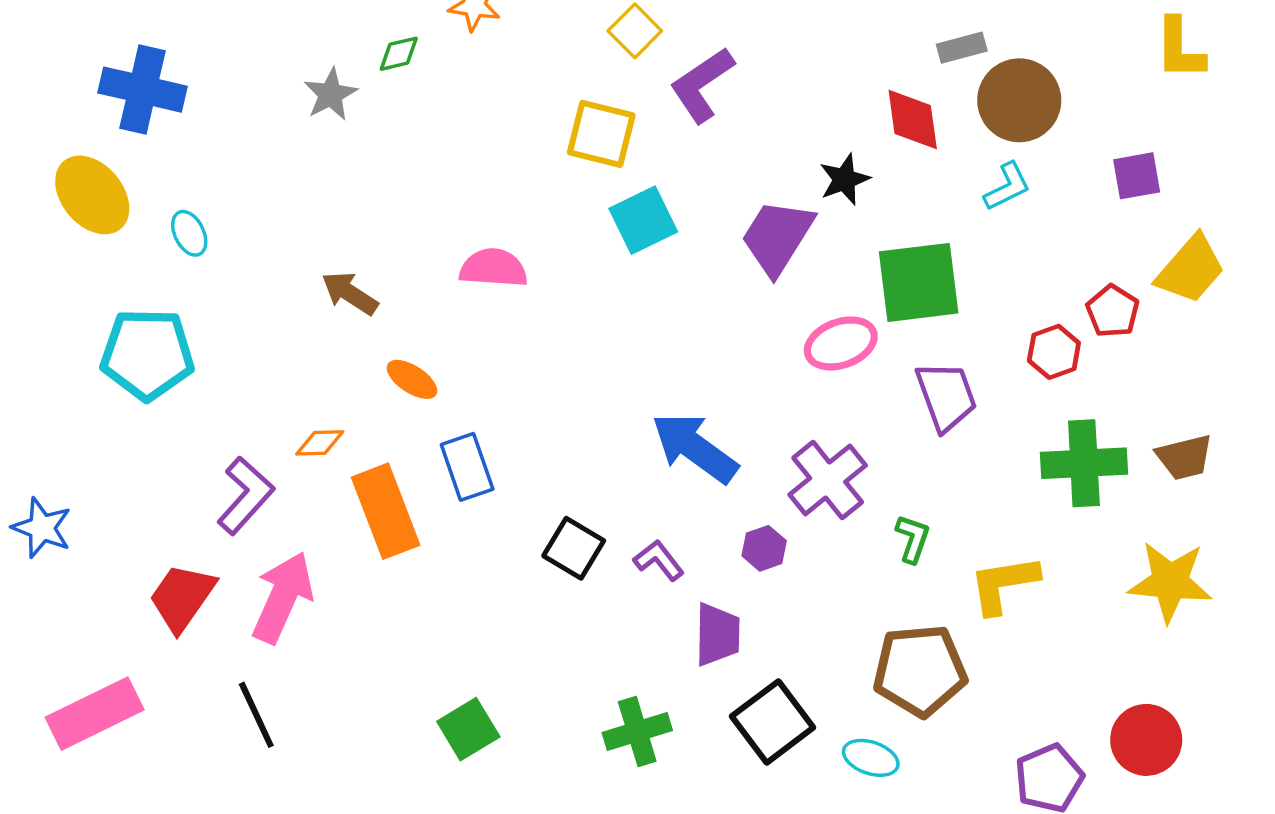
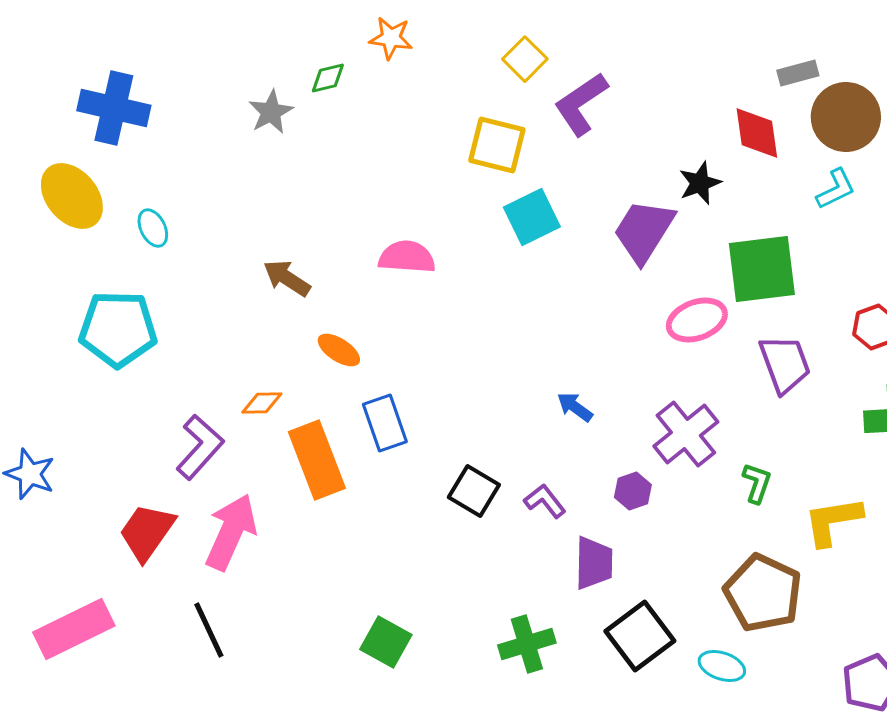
blue arrow: (695, 448) -> (575, 407), size x0.5
brown pentagon: (920, 670) -> (763, 593), turned 30
green square: (468, 729) -> (386, 642), turned -30

